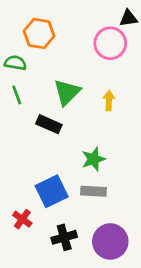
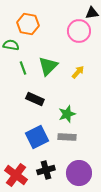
green line: (17, 95) -> (23, 68), moved
yellow arrow: (109, 100) -> (78, 72), turned 40
black rectangle: (49, 124) -> (35, 99), moved
red cross: (22, 219) -> (16, 175), moved, size x1.6

